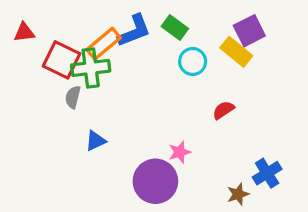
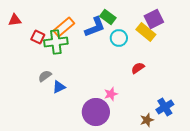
blue L-shape: (134, 31) -> (95, 27), moved
red square: (62, 60) -> (38, 37), size x0.6
gray semicircle: (73, 97) -> (45, 76), moved, turned 40

